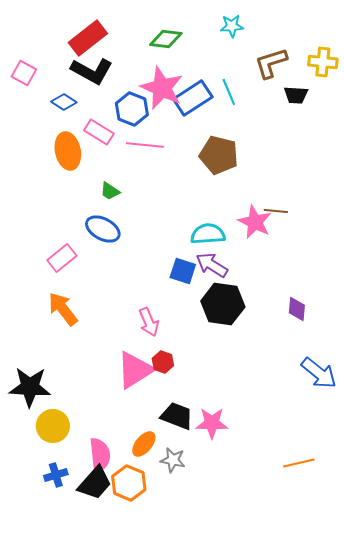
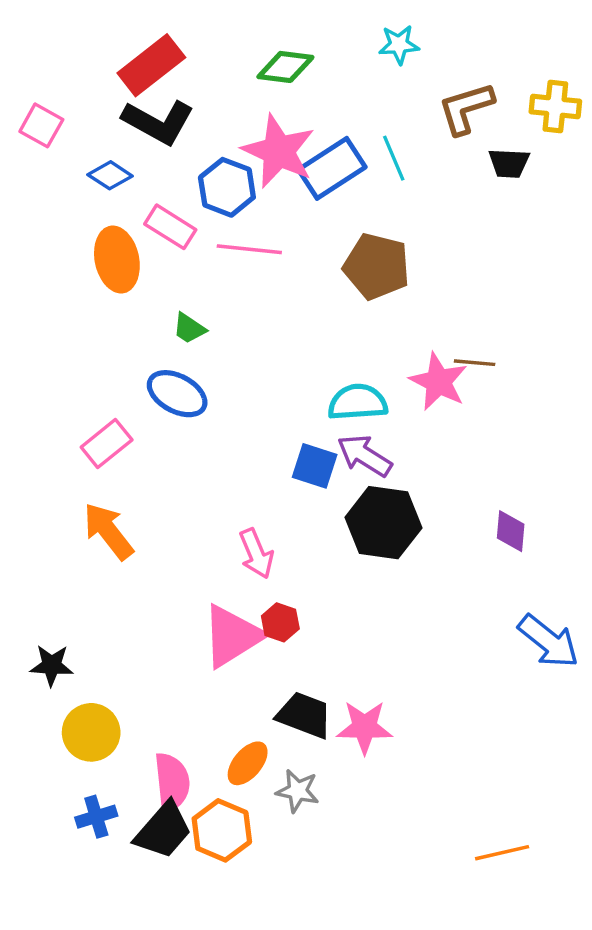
black star: (30, 387) -> (52, 665), size x0.6
orange line: (299, 463) -> (502, 853), moved

